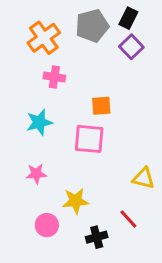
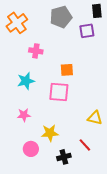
black rectangle: (128, 18) -> (97, 11), moved, turned -32
orange cross: (44, 38) -> (17, 23), moved
purple square: (131, 47) -> (87, 31), turned 35

